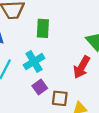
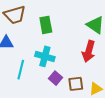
cyan cross: (34, 62) -> (45, 56), turned -30

